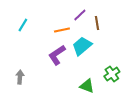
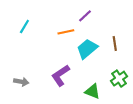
brown line: (97, 23) -> (115, 43), moved
purple L-shape: (57, 55) -> (61, 75), moved
gray arrow: (20, 77) -> (21, 82), turned 96

